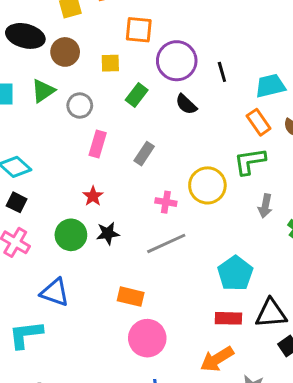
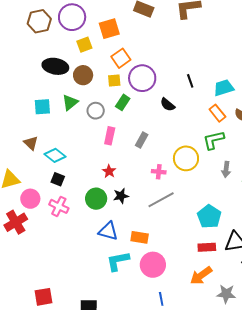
orange square: (139, 30) -> (121, 58), moved, turned -36
purple circle: (177, 61) -> (142, 78), moved
green rectangle: (137, 95) -> (123, 102), moved
blue triangle: (55, 292) -> (108, 231), moved
cyan L-shape: (26, 335) -> (118, 261), moved

